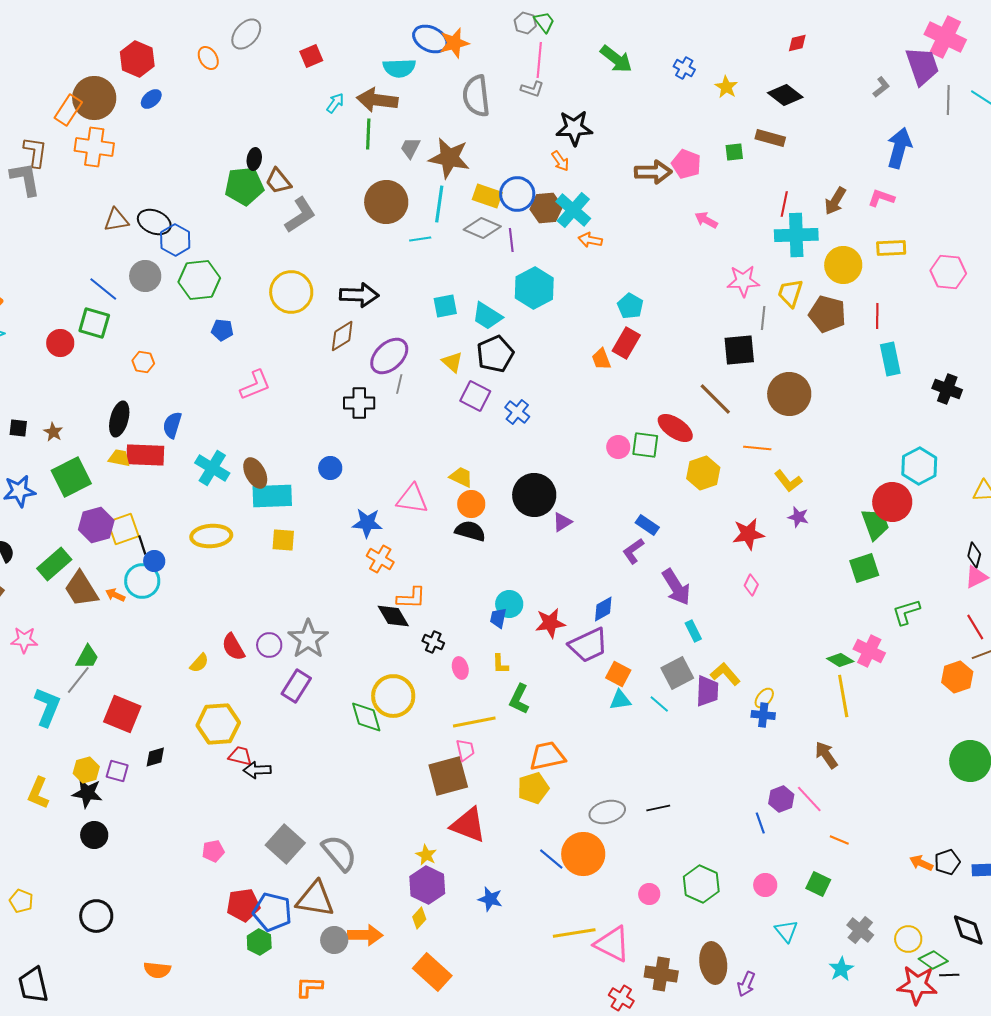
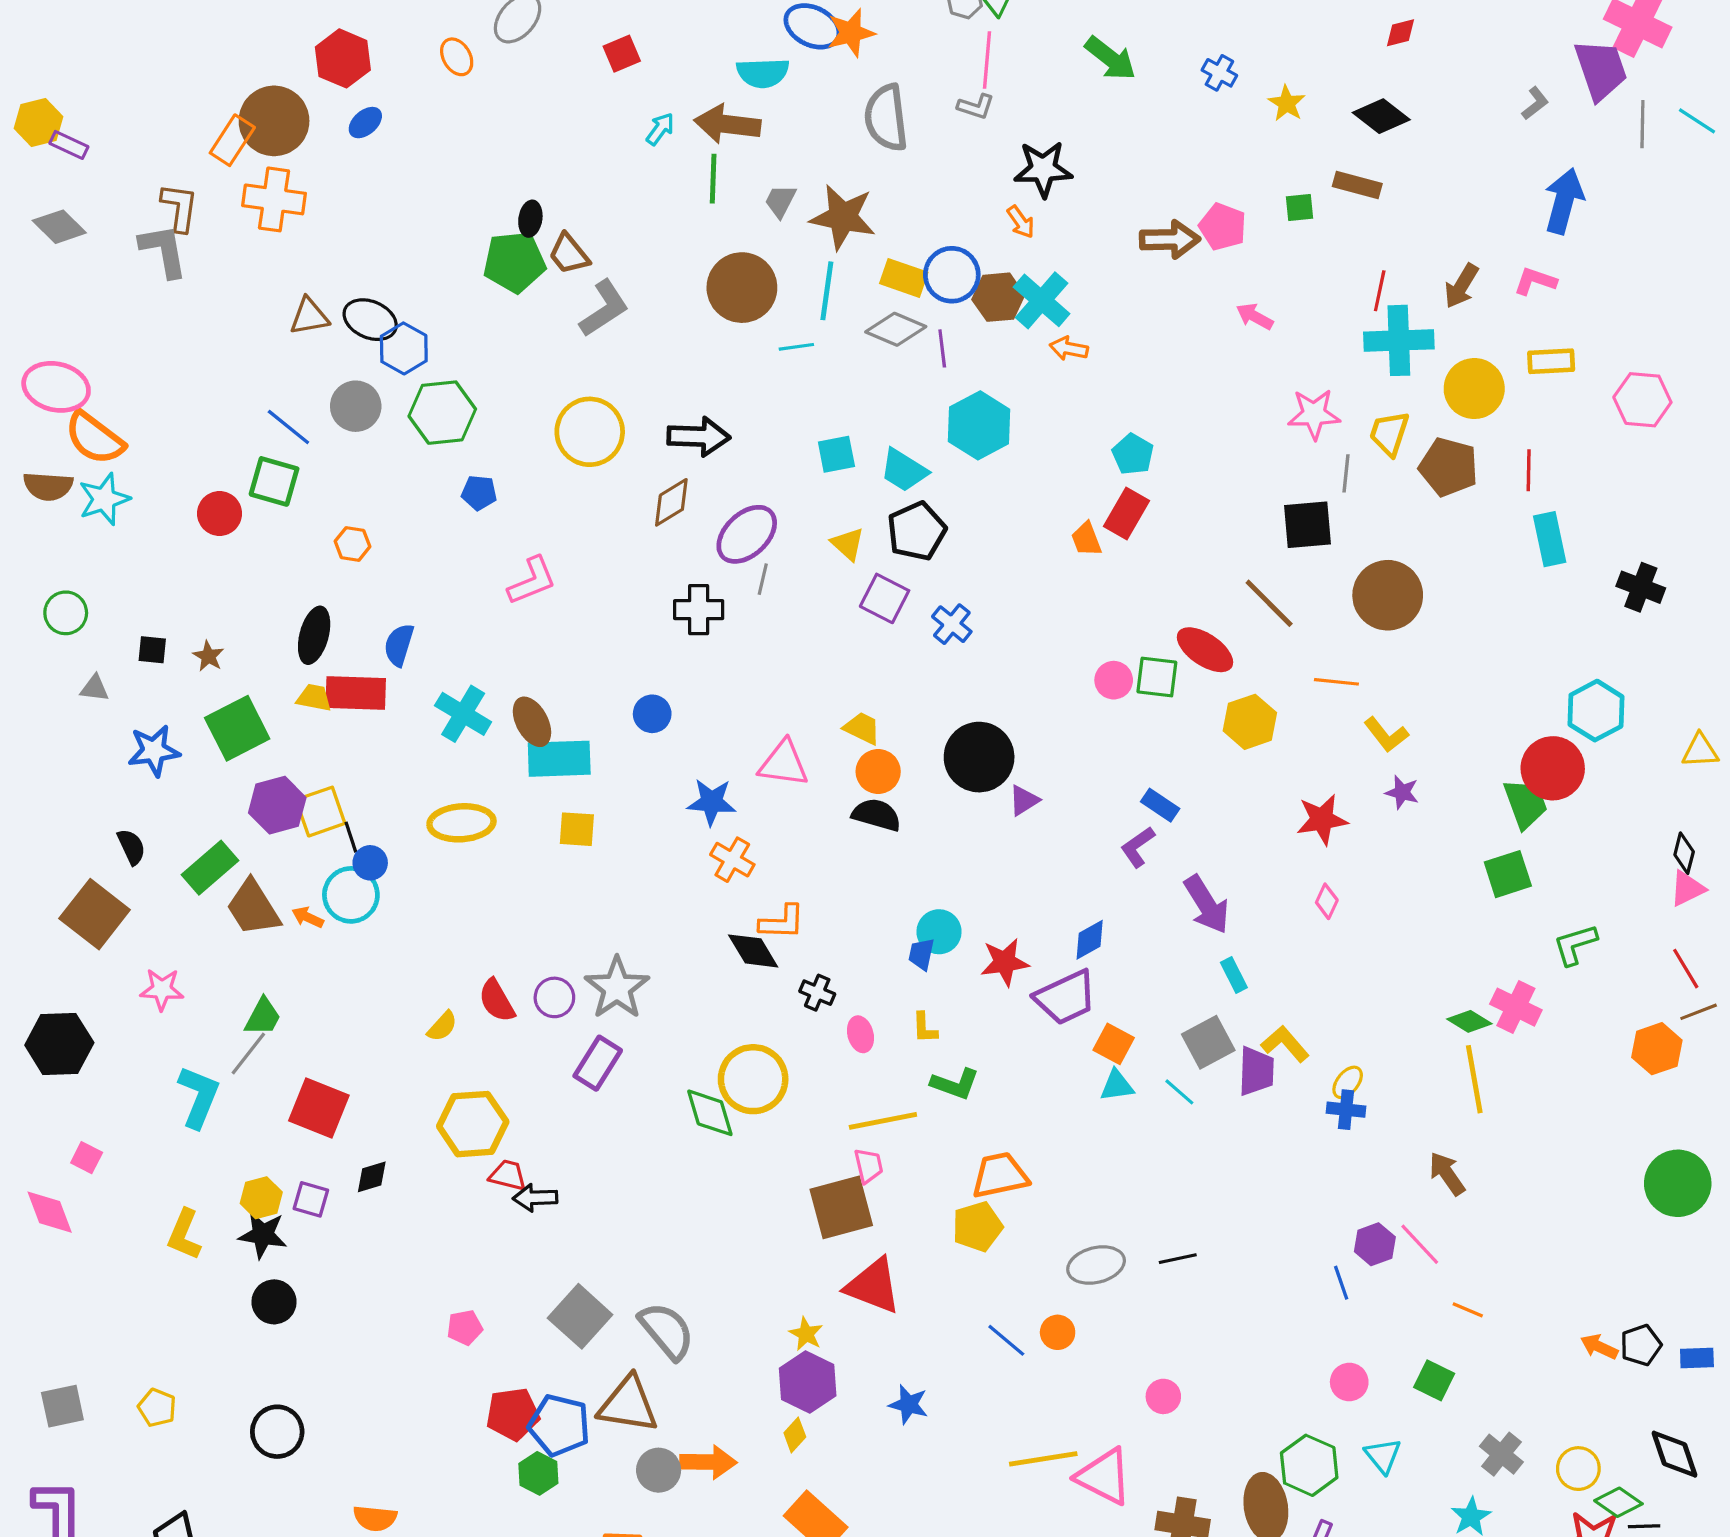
green L-shape: (519, 699) -> (955, 1084), turned -96
orange circle: (583, 854) -> (1058, 1332), size x0.5
green hexagon: (701, 884) -> (1309, 1465), moved

